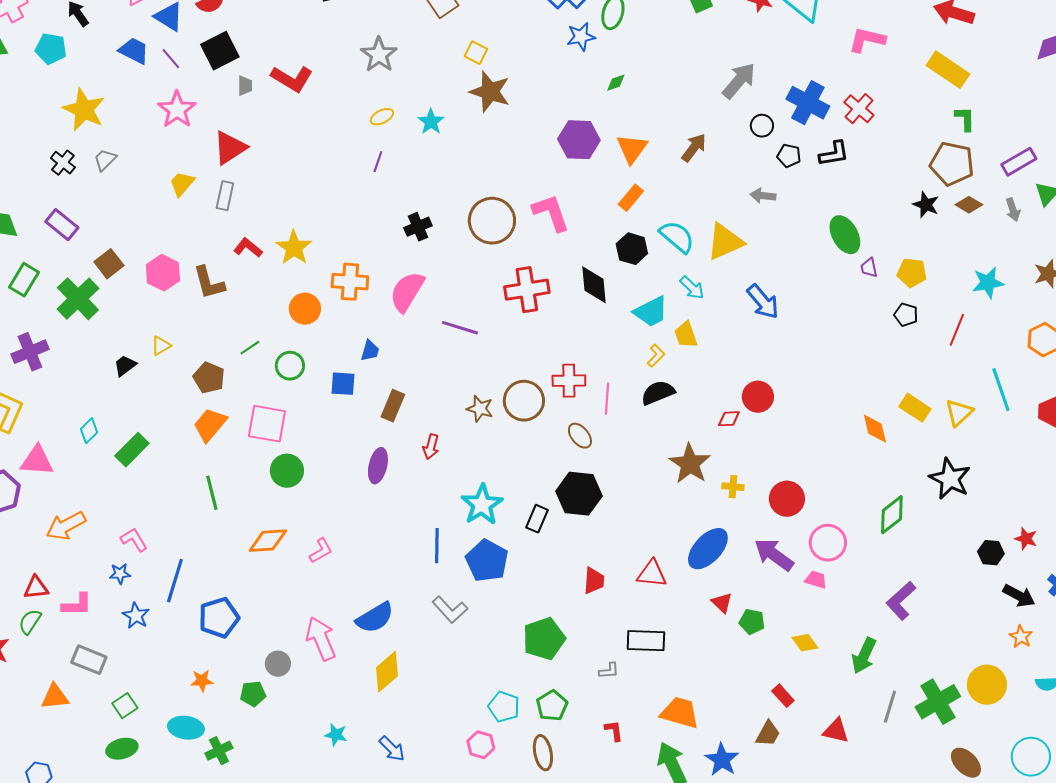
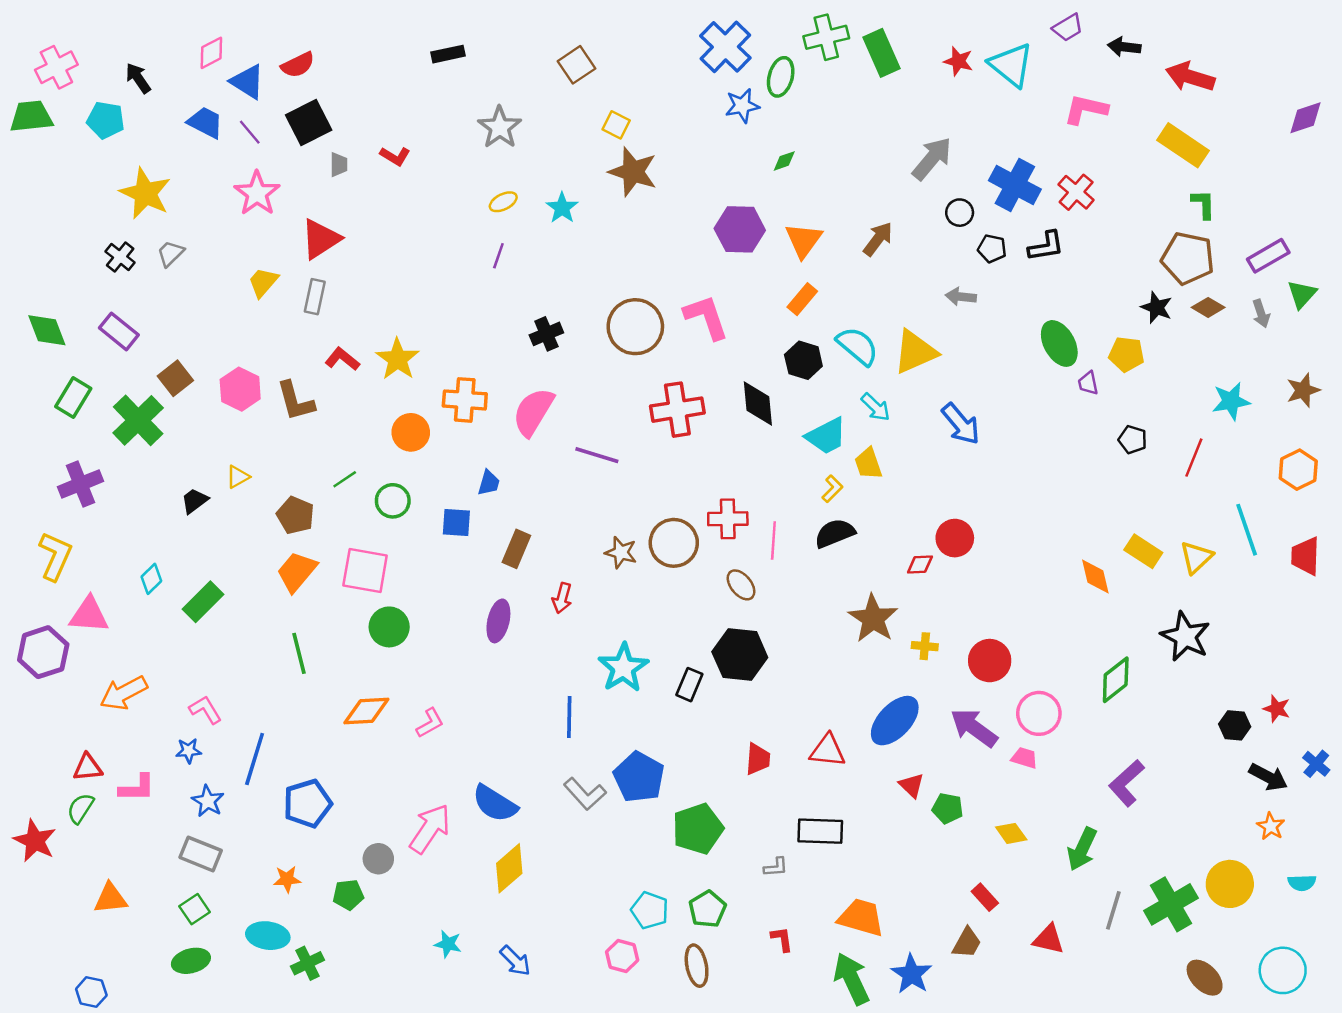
red L-shape: (292, 79) -> (395, 156), size x0.6
yellow pentagon: (912, 273) -> (1127, 354), moved
blue pentagon: (487, 561) -> (639, 777), moved
blue semicircle: (375, 618) -> (495, 803), turned 63
pink arrow: (321, 639) -> (430, 829), turned 57
gray rectangle: (89, 660) -> (201, 854), moved

